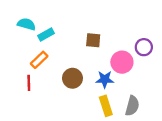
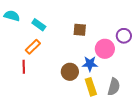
cyan semicircle: (26, 24) -> (12, 16), moved
cyan rectangle: (46, 35) -> (39, 25), turned 64
brown circle: (72, 78) -> (70, 72), moved

